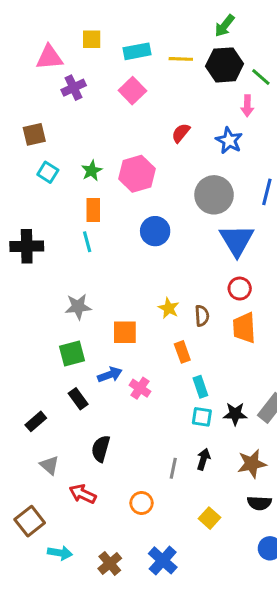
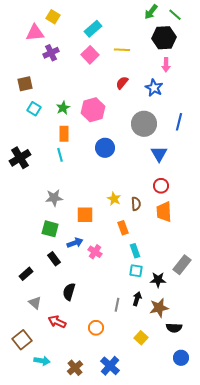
yellow square: (92, 39) -> (53, 17), moved, turned 32
cyan rectangle: (137, 51) -> (93, 29), turned -30
yellow line: (181, 59) -> (122, 50), moved
black hexagon: (225, 65) -> (164, 38), moved
green line: (261, 77) -> (175, 15), moved
blue triangle: (237, 240) -> (159, 154), size x0.7
black cross: (27, 246) -> (20, 158), turned -30
green square: (72, 353) -> (50, 229), turned 30
black star: (235, 414) -> (158, 280), moved
brown star: (252, 464) -> (159, 308), moved

